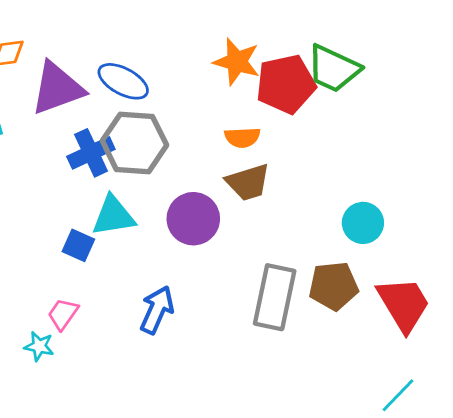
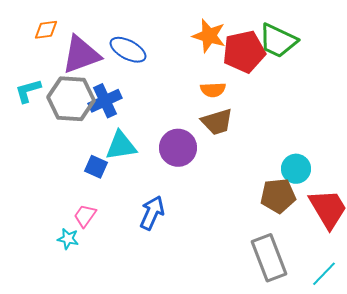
gray hexagon: (134, 143) -> (71, 99), moved
cyan circle: (363, 223) -> (296, 169), moved
gray rectangle: (275, 297) -> (269, 258), moved, turned -33

